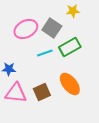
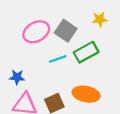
yellow star: (73, 11) -> (100, 19), moved
orange ellipse: (70, 84) -> (86, 94), turned -40

